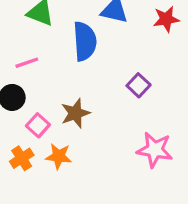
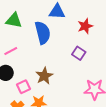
red star: (166, 19) -> (85, 26), moved
pink square: (38, 125) -> (24, 87), turned 32

